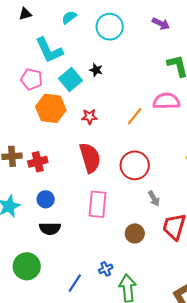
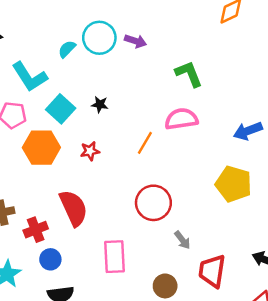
cyan semicircle: (69, 17) -> (67, 49), moved
purple arrow: (161, 24) -> (135, 41), moved
black star: (96, 70) -> (100, 104), moved
red semicircle: (90, 158) -> (73, 208), moved
red cross: (38, 162) -> (36, 230), moved

